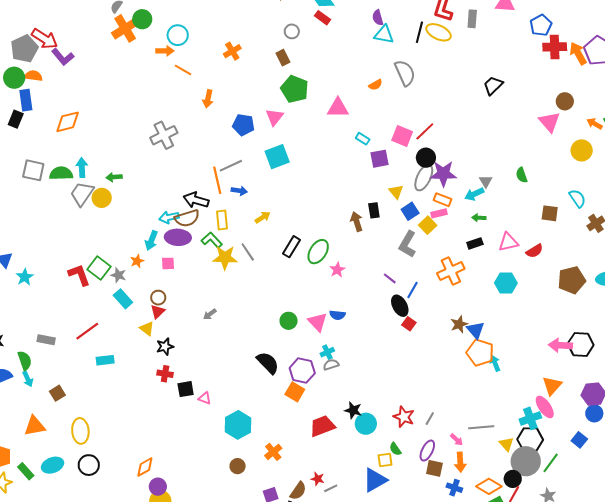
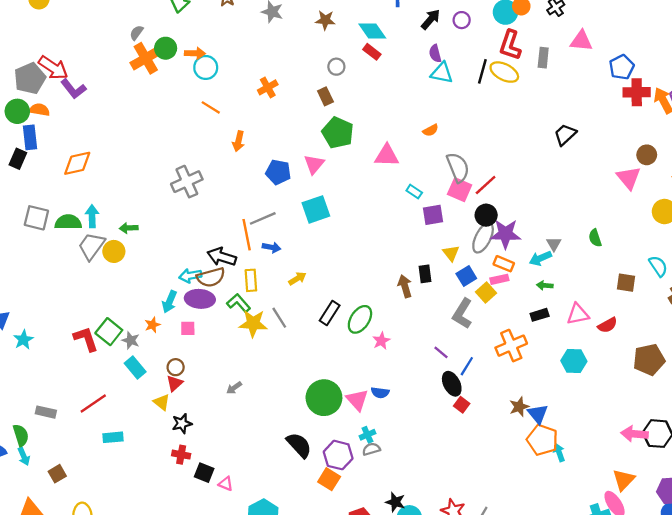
orange arrow: (165, 51) -> (195, 53), moved
gray semicircle: (405, 73) -> (458, 167), moved
green circle: (289, 321) -> (324, 398), size x1.8
black square: (186, 389) -> (204, 473), turned 30

